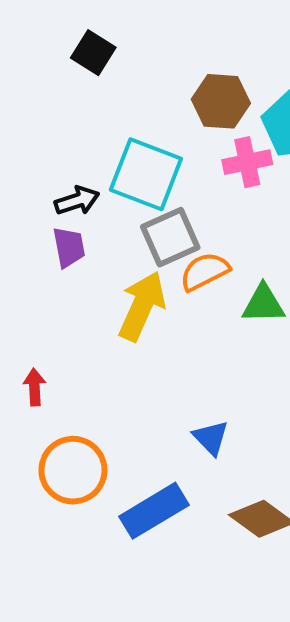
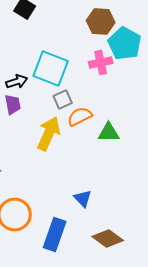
brown hexagon: (221, 101) -> (101, 22), moved
gray square: (170, 237) -> (63, 100), size x0.7
blue rectangle: (154, 511) -> (55, 234), turned -40

